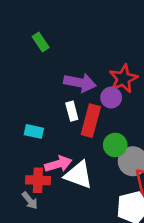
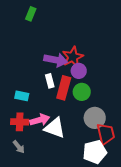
green rectangle: (41, 42) -> (31, 14), moved, turned 56
red star: (123, 79) -> (73, 57), moved
green circle: (115, 145) -> (82, 92), moved
red cross: (38, 180) -> (20, 122), moved

